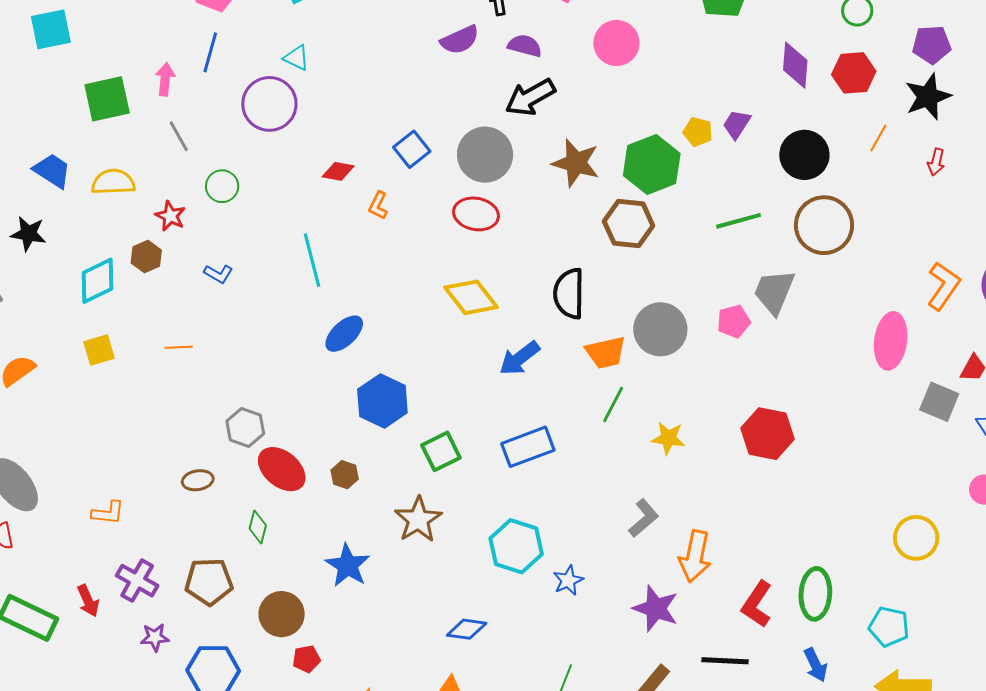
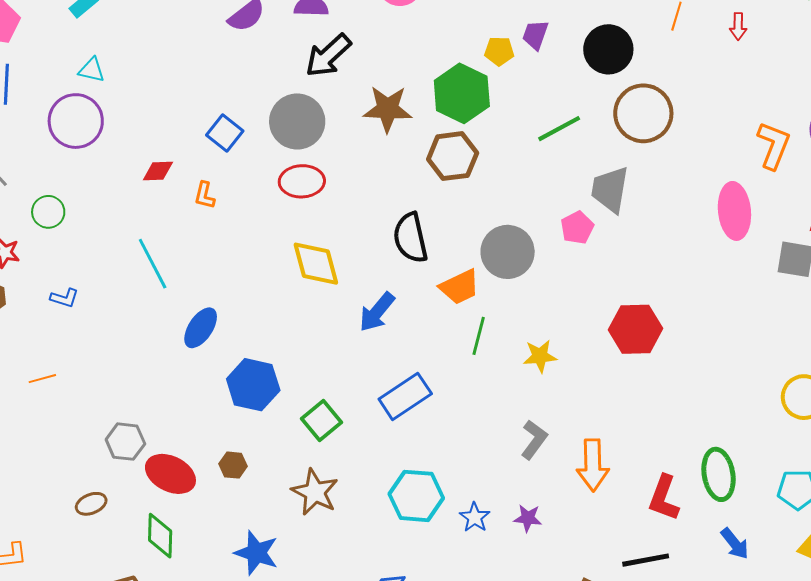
yellow diamond: (471, 297) -> (316, 264), turned 36
green diamond: (258, 527) -> (160, 536), size x1.4
purple star: (656, 608) -> (528, 518), moved, size x0.6

